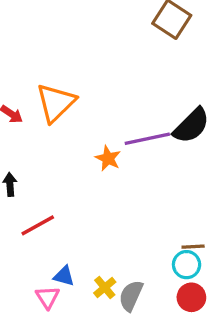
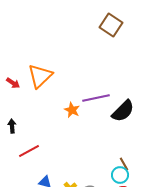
black semicircle: (191, 126) -> (123, 111), moved
brown line: (193, 247) -> (124, 164), turned 64

